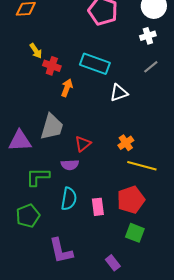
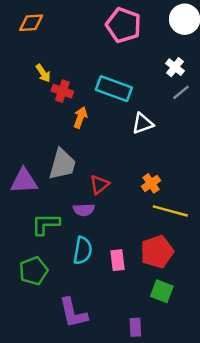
white cross: (148, 36) -> (175, 67), moved, turned -35
purple rectangle: (113, 263) -> (135, 327), turned 35

